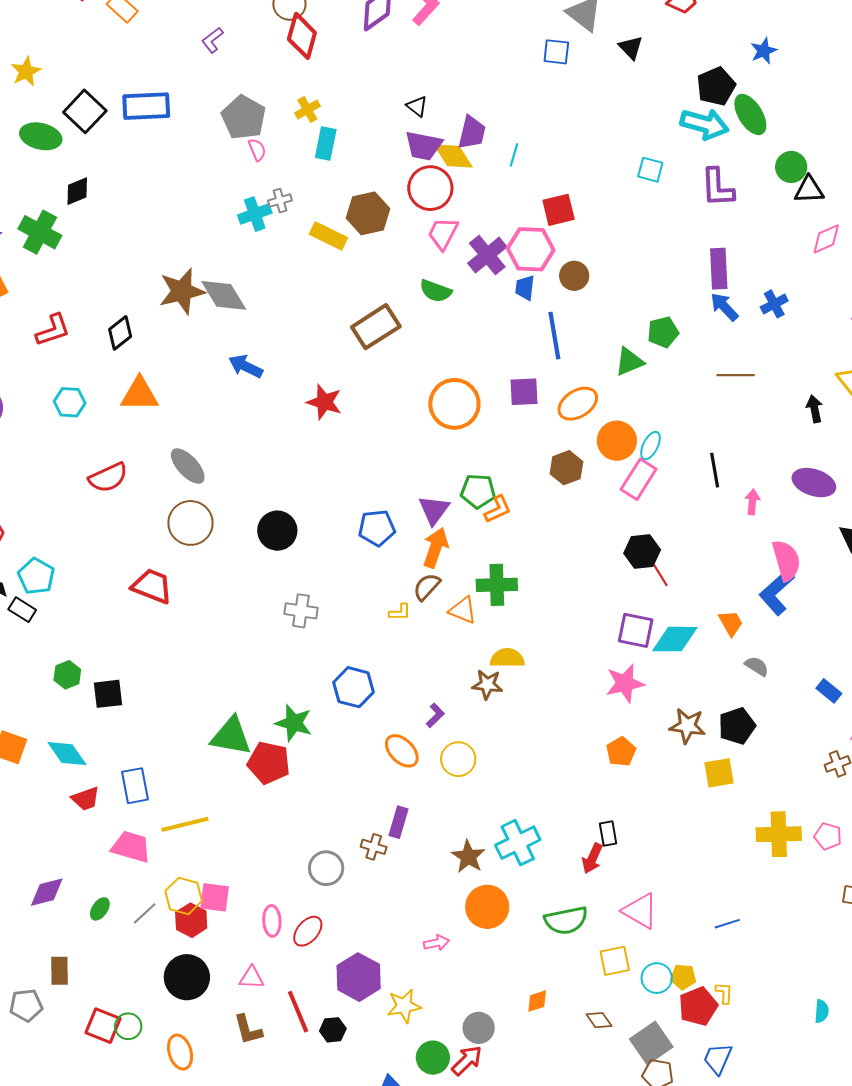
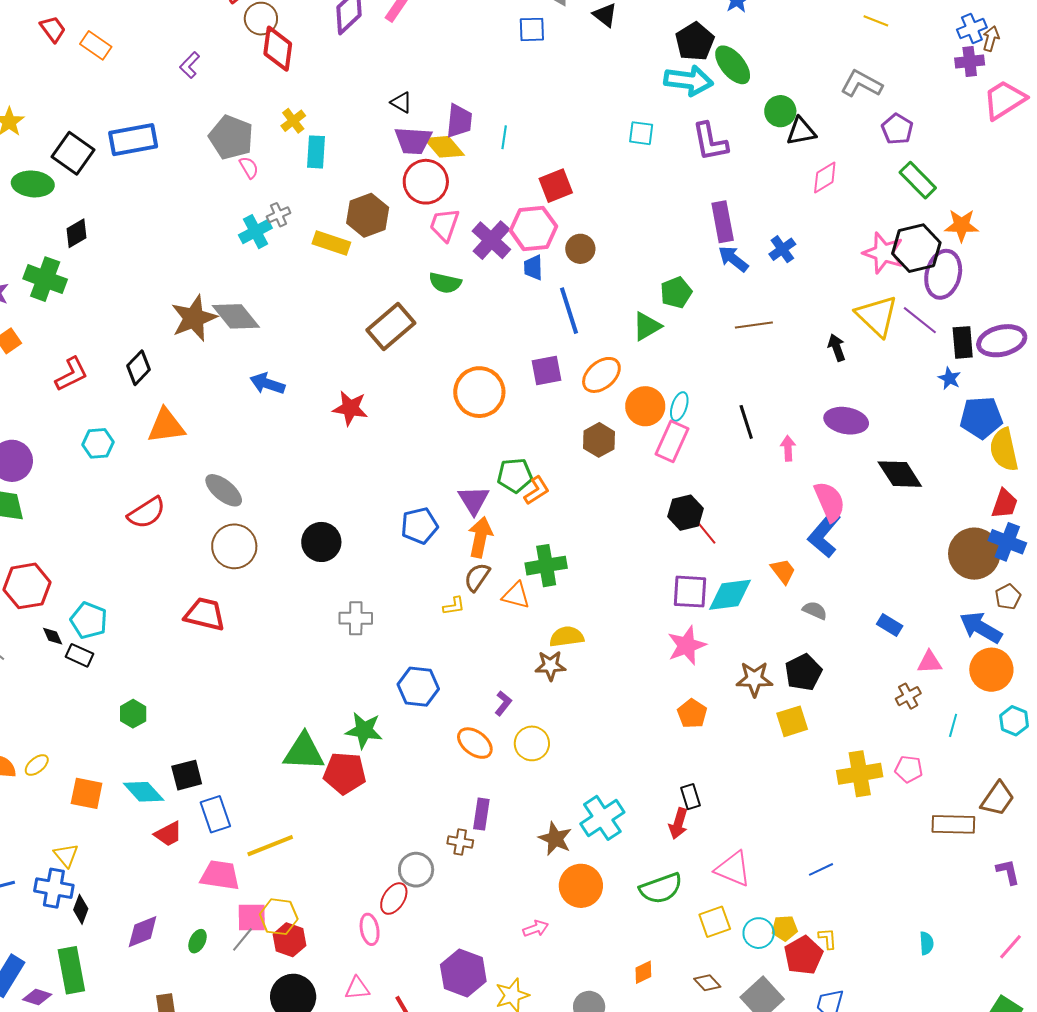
black square: (108, 694) -> (187, 775), moved
pink square: (215, 897) -> (252, 918), moved
red ellipse: (308, 931) -> (394, 898), moved

